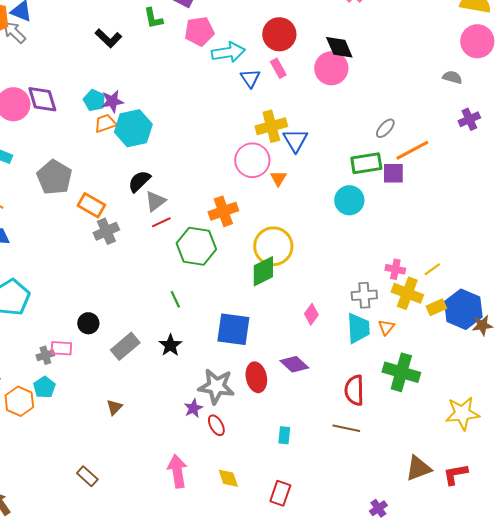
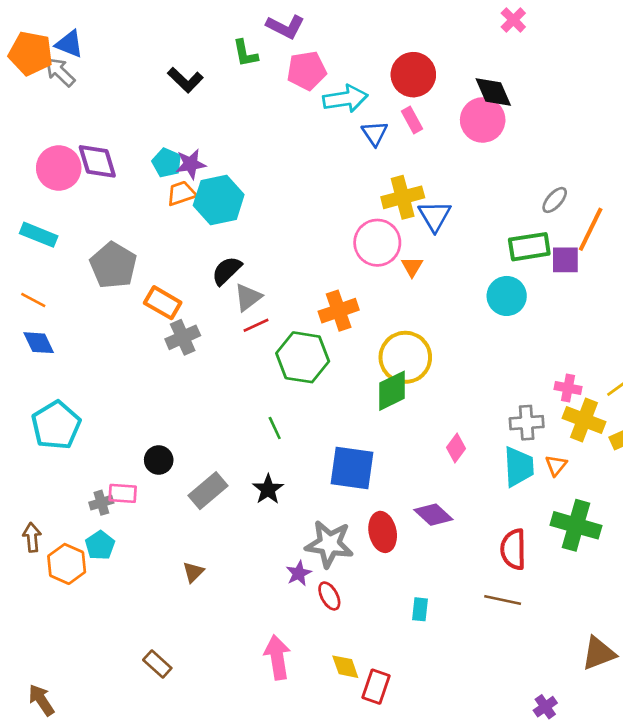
orange line: (412, 150) -> (591, 229), turned -36
red rectangle: (280, 493) -> (376, 687), moved

